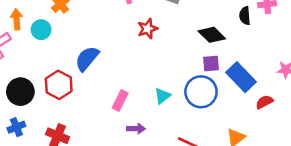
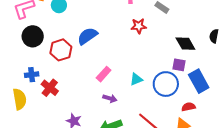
black circle: (20, 92) -> (33, 36), moved
red semicircle: (264, 102) -> (188, 107), moved
blue cross: (16, 127) -> (32, 75), moved

